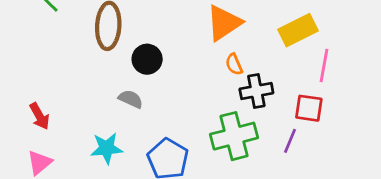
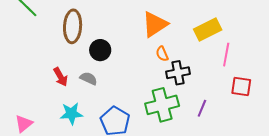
red square: (309, 108) -> (241, 87), moved
red arrow: (40, 116) -> (61, 77), moved

